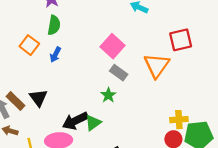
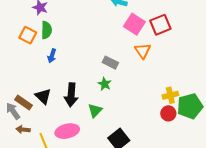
orange square: (29, 45) -> (28, 35), moved
pink square: (112, 46) -> (134, 24), moved
orange triangle: (157, 65) -> (143, 51), size x0.7
black arrow: (75, 121) -> (71, 95), moved, turned -50

